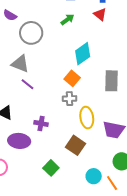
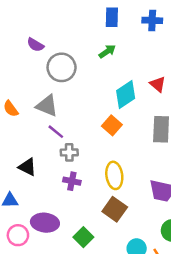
red triangle: (100, 14) -> (158, 84), moved
gray cross: (70, 99) -> (69, 152), moved
yellow ellipse: (87, 118) -> (114, 175), moved
purple ellipse: (19, 141) -> (45, 223), moved

